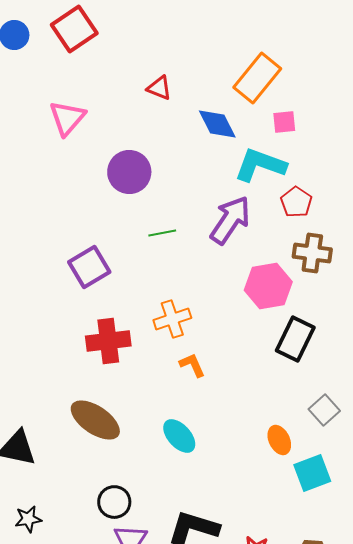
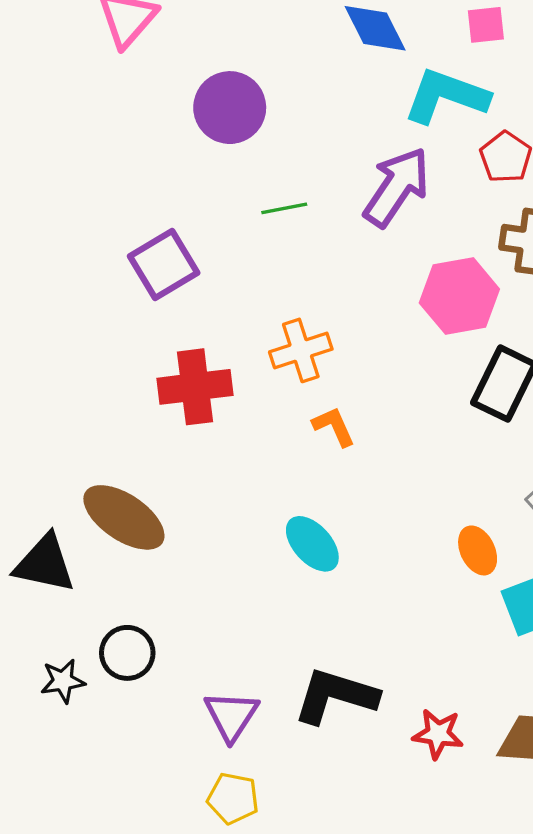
brown ellipse: (95, 420) -> (124, 517), moved
black circle: (114, 502) -> (127, 653), moved

